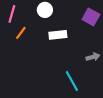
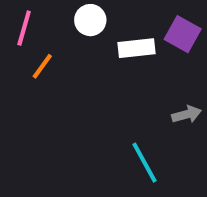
white rectangle: (58, 35) -> (136, 48), moved

